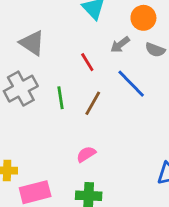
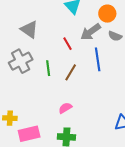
gray arrow: (120, 45) -> (91, 32), size x1.5
blue line: (131, 84) -> (98, 59), turned 35

